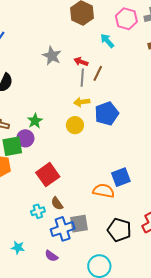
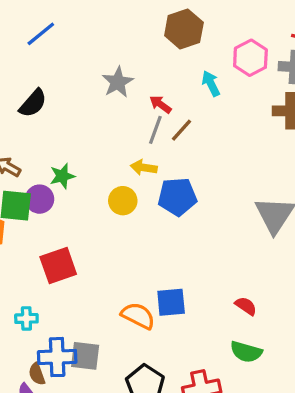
brown semicircle: (57, 204) -> (37, 374), moved

